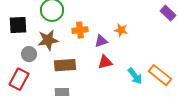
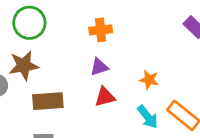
orange cross: (80, 30) -> (101, 30), moved
orange star: (121, 30) -> (149, 80), moved

